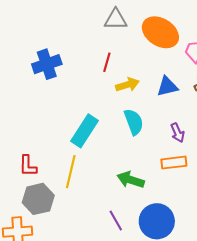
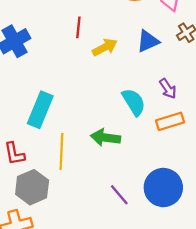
cyan semicircle: (134, 122) -> (134, 102), moved
cyan rectangle: (84, 131) -> (40, 110), moved
green arrow: (131, 180) -> (105, 138), moved

